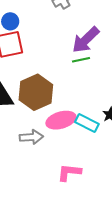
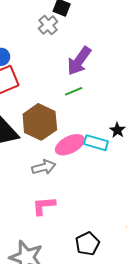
green line: (81, 60) -> (74, 91), moved
pink L-shape: (69, 172) -> (44, 206), moved

